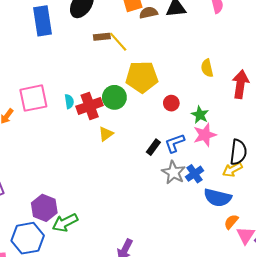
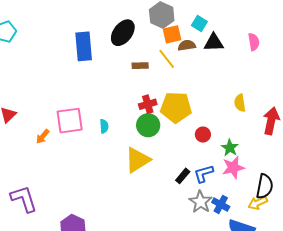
yellow line: (118, 42) -> (167, 59), moved
red cross: (90, 106) -> (148, 104), moved, size x0.7
yellow triangle: (106, 134) -> (137, 160), size x1.8
blue cross: (194, 174) -> (221, 204), turned -30

